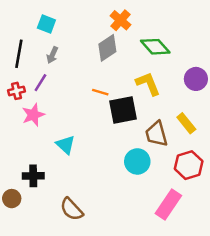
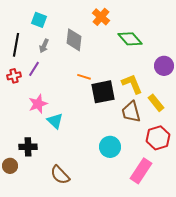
gray diamond: (107, 48) -> (74, 40), moved, turned -50
yellow L-shape: (148, 84) -> (132, 84), moved
pink star: (33, 115) -> (38, 104), moved
cyan circle: (137, 161) -> (110, 147), moved

